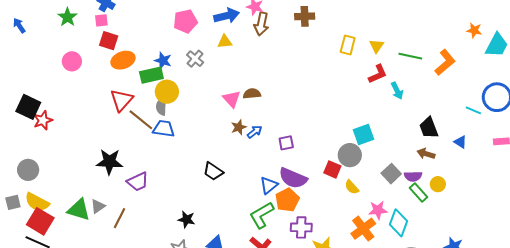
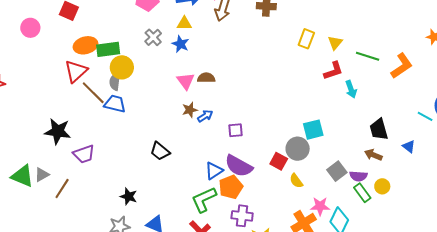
orange ellipse: (123, 60) -> (85, 45), moved
blue star: (163, 61) -> (181, 44), moved

